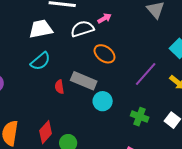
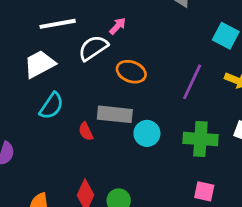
green cross: (140, 117) -> (200, 139), size x1.4

